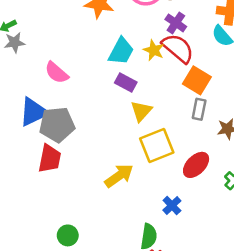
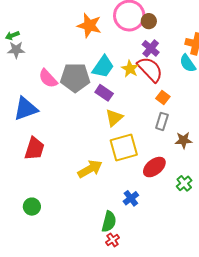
orange square: (197, 80) -> (163, 97), size x0.6
gray pentagon: (57, 125) -> (75, 78), moved
green circle: (68, 235) -> (32, 207), moved

